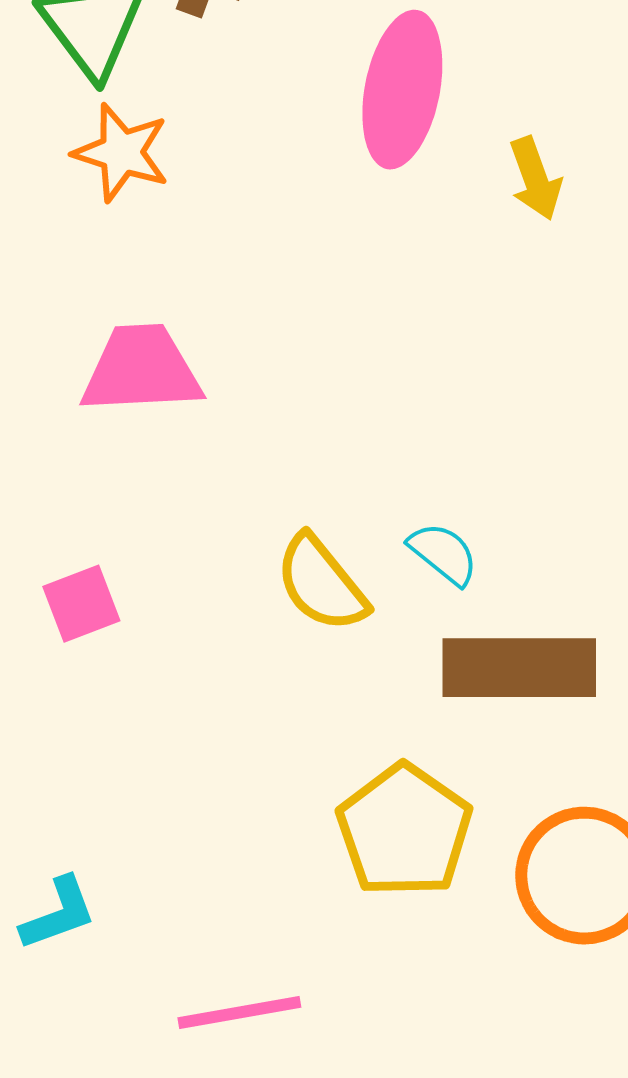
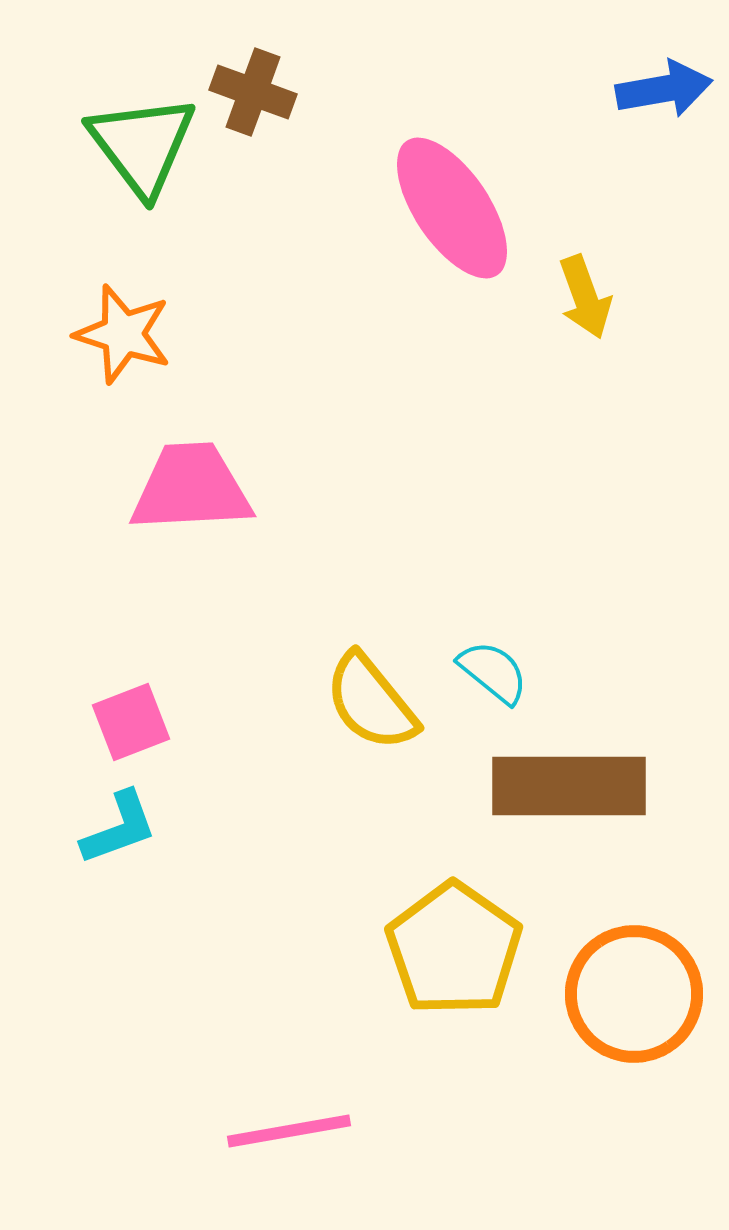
pink ellipse: (402, 90) -> (452, 208), turned -45
orange star: (121, 153) -> (123, 334), moved
cyan L-shape: (58, 914) -> (119, 828), moved

